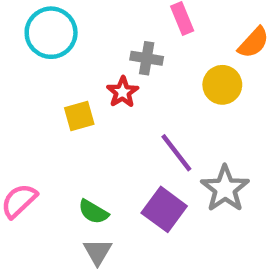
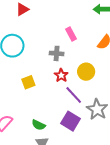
yellow circle: (222, 85) -> (86, 72), moved
red star: (123, 92) -> (61, 75), moved

